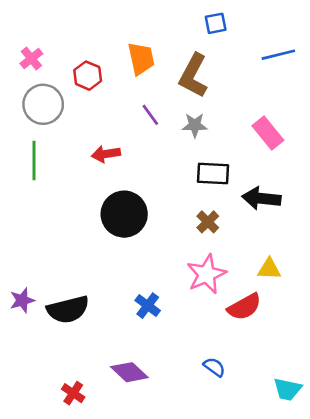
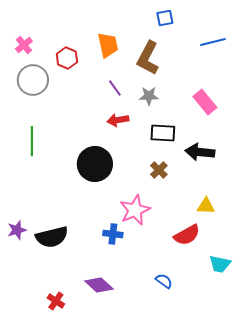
red arrow: (106, 154) -> (118, 120), moved
green line: (34, 160) -> (32, 141), moved
pink star: (206, 274) -> (135, 210), moved
blue cross: (148, 306) -> (113, 234), turned -30
cyan trapezoid: (287, 389) -> (220, 264), moved

